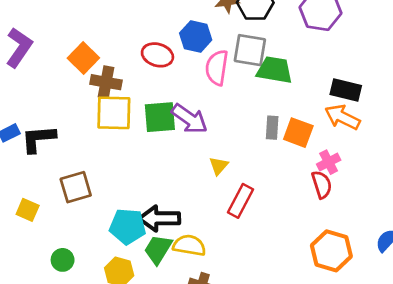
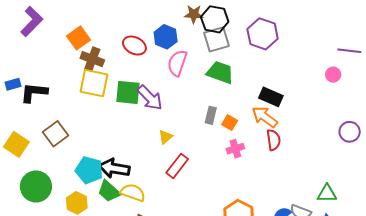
gray square: (250, 50) -> (217, 39), moved, turned -36
orange square: (298, 133) -> (230, 123), size x0.7
pink cross: (329, 162) -> (235, 149), moved
red semicircle: (322, 185) -> (273, 140), moved
brown square: (76, 187) -> (56, 134), turned -30
yellow square: (28, 210) -> (16, 144), size x1.4
green trapezoid: (158, 249) -> (109, 191), turned -90
green circle: (63, 260) -> (36, 186), size x1.8

